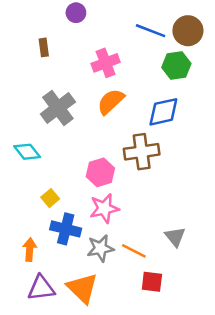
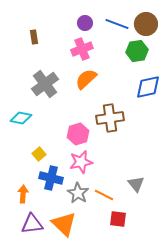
purple circle: (76, 13) -> (85, 23), moved
blue diamond: (163, 112) -> (148, 87), moved
cyan diamond: (27, 152) -> (21, 118), turned -40
gray star: (100, 248) -> (78, 193), turned -30

